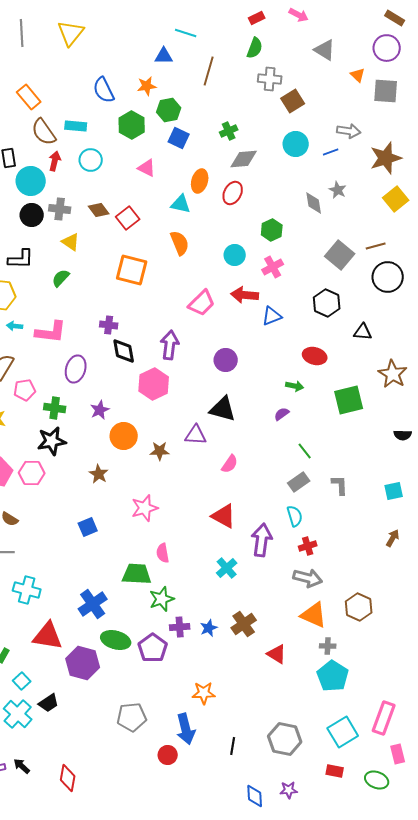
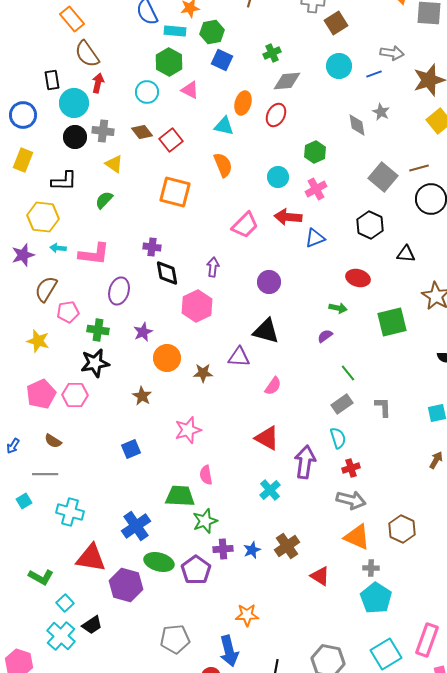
green hexagon: (132, 125) -> (169, 62), moved
cyan rectangle: (76, 126) -> (175, 31), moved
cyan circle: (91, 160) -> (147, 92), moved
purple arrow: (170, 345) -> (213, 267), size x0.7

